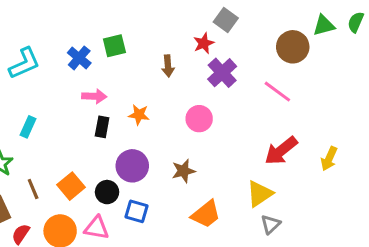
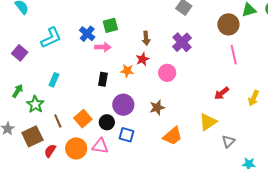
red star: (204, 43) -> (142, 59), moved
pink line: (277, 92) -> (234, 55), moved, turned 42
pink arrow: (94, 96) -> (103, 47), moved
red arrow: (281, 151) -> (222, 93), size x0.7
gray triangle: (270, 224) -> (228, 141), moved

